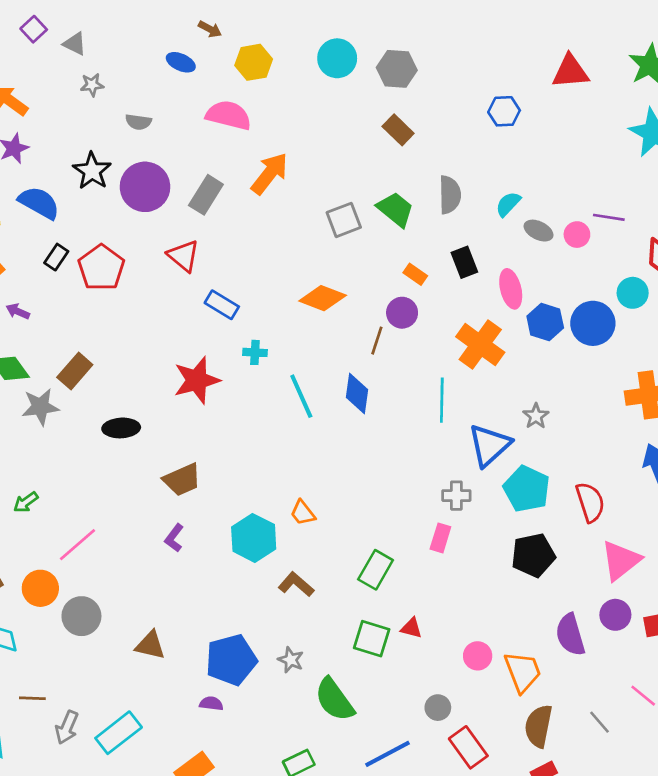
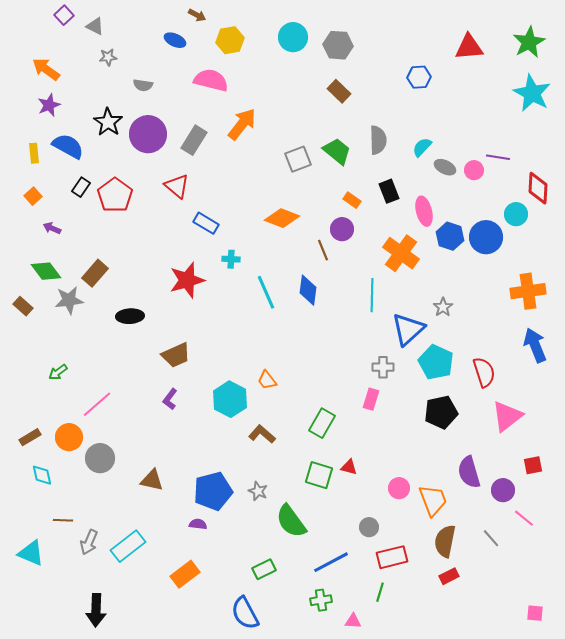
brown line: (377, 341) -> (323, 250), turned -40
purple circle: (615, 615) -> (503, 490), moved
red rectangle: (468, 747) -> (392, 557), turned -68

